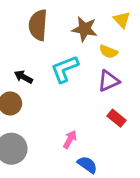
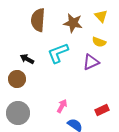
yellow semicircle: (109, 52) -> (99, 42), moved
red rectangle: (116, 118) -> (102, 110), moved, turned -64

